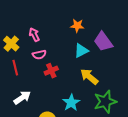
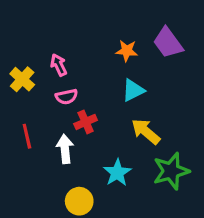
purple trapezoid: (103, 42) -> (168, 43), moved
red line: (15, 68) -> (27, 136), moved
white arrow: (22, 98) -> (65, 149), moved, turned -60

